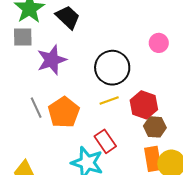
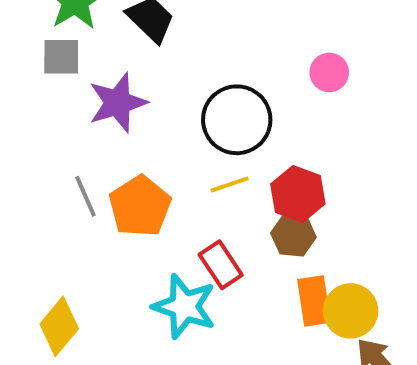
brown hexagon: (155, 127) -> (293, 235), moved

